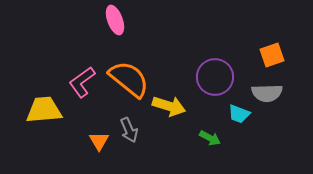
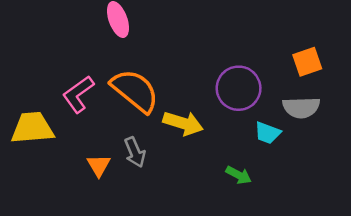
green arrow: (210, 138) -> (239, 175), moved

